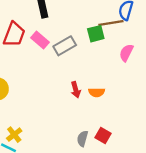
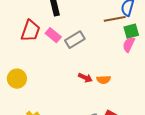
green square: (96, 34) -> (131, 31), moved
red arrow: (76, 90) -> (85, 78), turned -48

